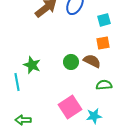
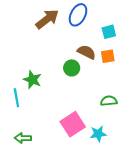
brown semicircle: (92, 61) -> (87, 52), moved
green circle: (71, 62) -> (72, 68), moved

